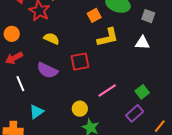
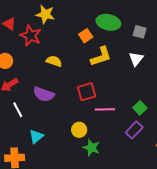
yellow semicircle: (51, 39) -> (54, 61), moved
white triangle: (142, 43) -> (136, 59), turned -49
red square: (80, 62) -> (87, 92), moved
pink line: (107, 90) -> (105, 109), turned 36

